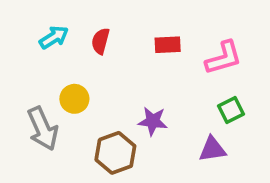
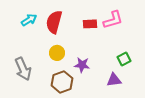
red semicircle: (101, 41) -> (54, 22), size x1.6
pink L-shape: (224, 58) -> (113, 20), moved
yellow circle: (74, 99) -> (57, 53), moved

